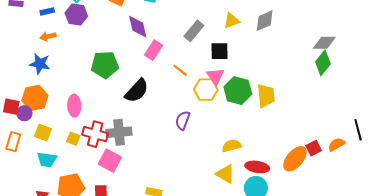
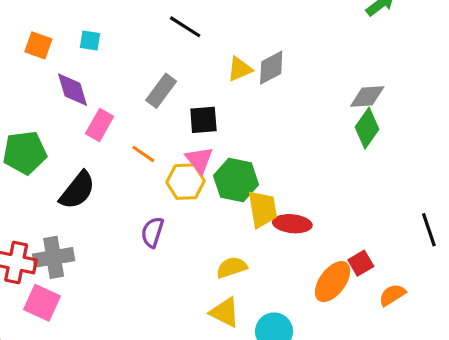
yellow triangle: (232, 21) -> (240, 69), moved
yellow trapezoid: (266, 96) -> (262, 209), moved
orange semicircle: (337, 144) -> (392, 295), moved
red ellipse: (257, 167) -> (292, 224), moved

